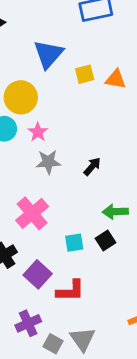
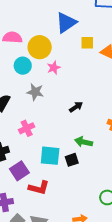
pink star: (38, 132) -> (54, 68), moved
gray star: (48, 162) -> (35, 92), moved
pink cross: (32, 213) -> (27, 128), size x0.7
cyan square: (74, 243) -> (50, 156), size x1.5

